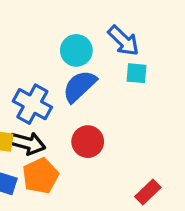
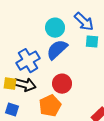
blue cross: (32, 104) -> (28, 61), turned 30
orange pentagon: (41, 176) -> (50, 106), moved

